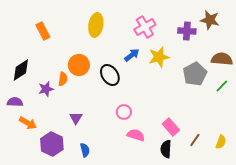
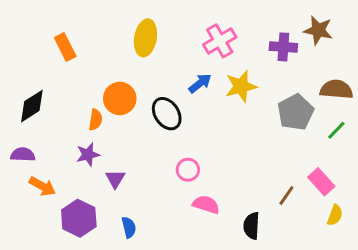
purple star: (46, 89) -> (88, 155), moved
pink rectangle: (171, 127) -> (321, 182), moved
brown line: (195, 140) -> (286, 195), moved

